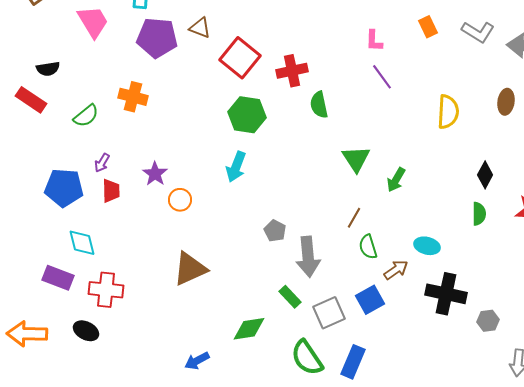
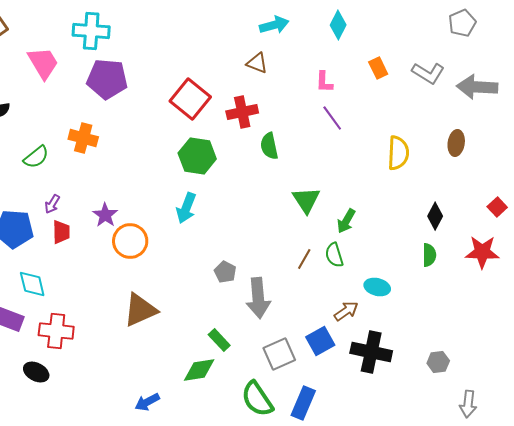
brown triangle: (200, 28) -> (257, 63), moved
orange circle: (180, 200) -> (130, 241), size x1.5
green semicircle: (368, 247) -> (334, 255), moved
black cross: (446, 294) -> (371, 352), moved
green rectangle: (290, 297) -> (219, 340), moved

